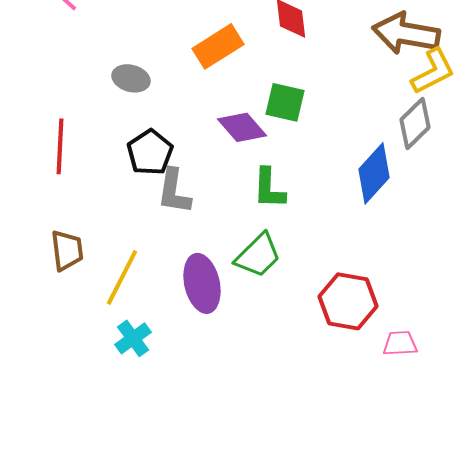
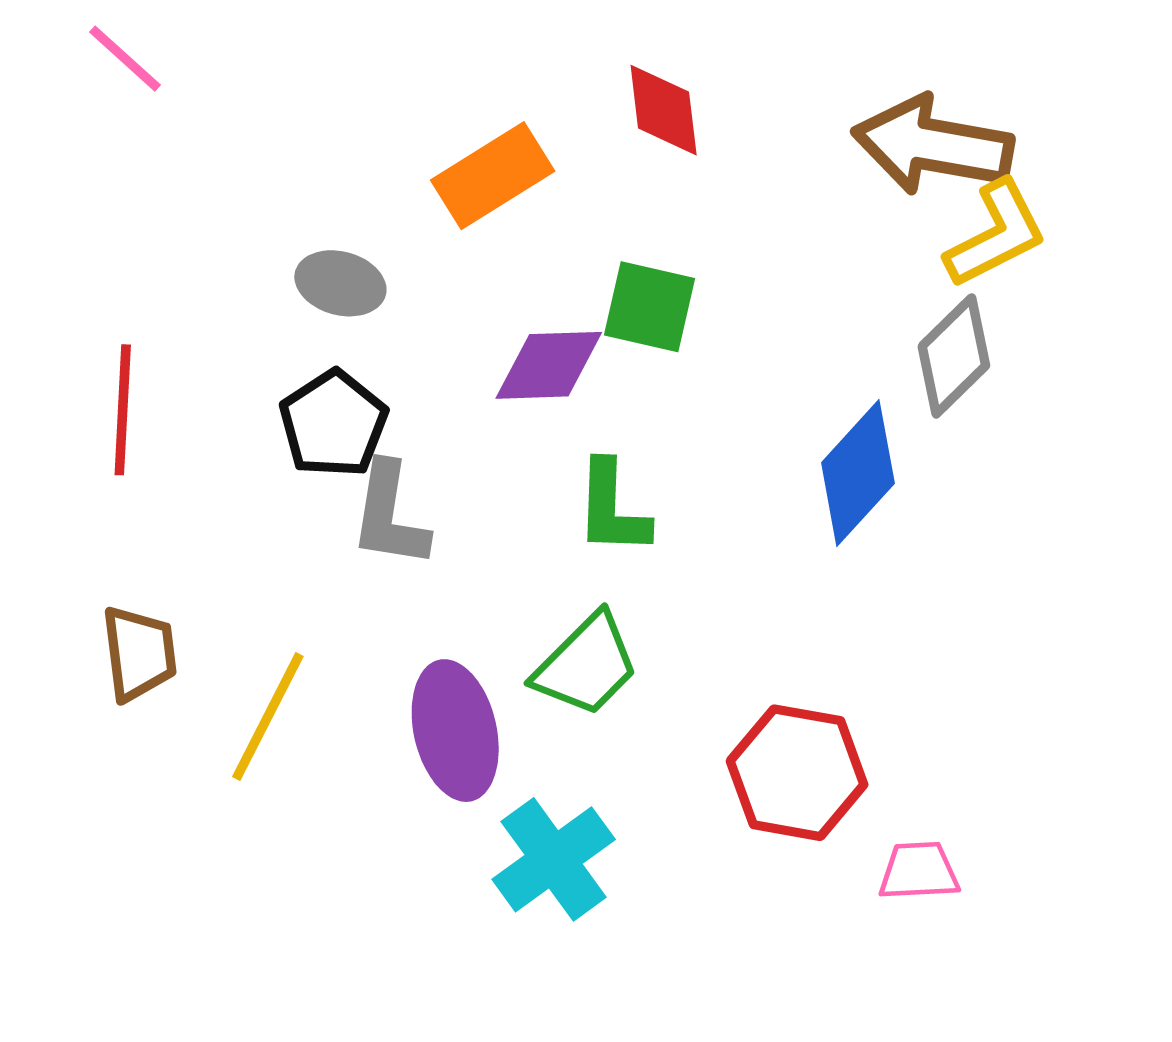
gray ellipse: (131, 78) -> (340, 283), moved
purple diamond: (242, 127) -> (549, 365), turned -51
cyan cross: (133, 338) -> (554, 859), moved, size x1.4

